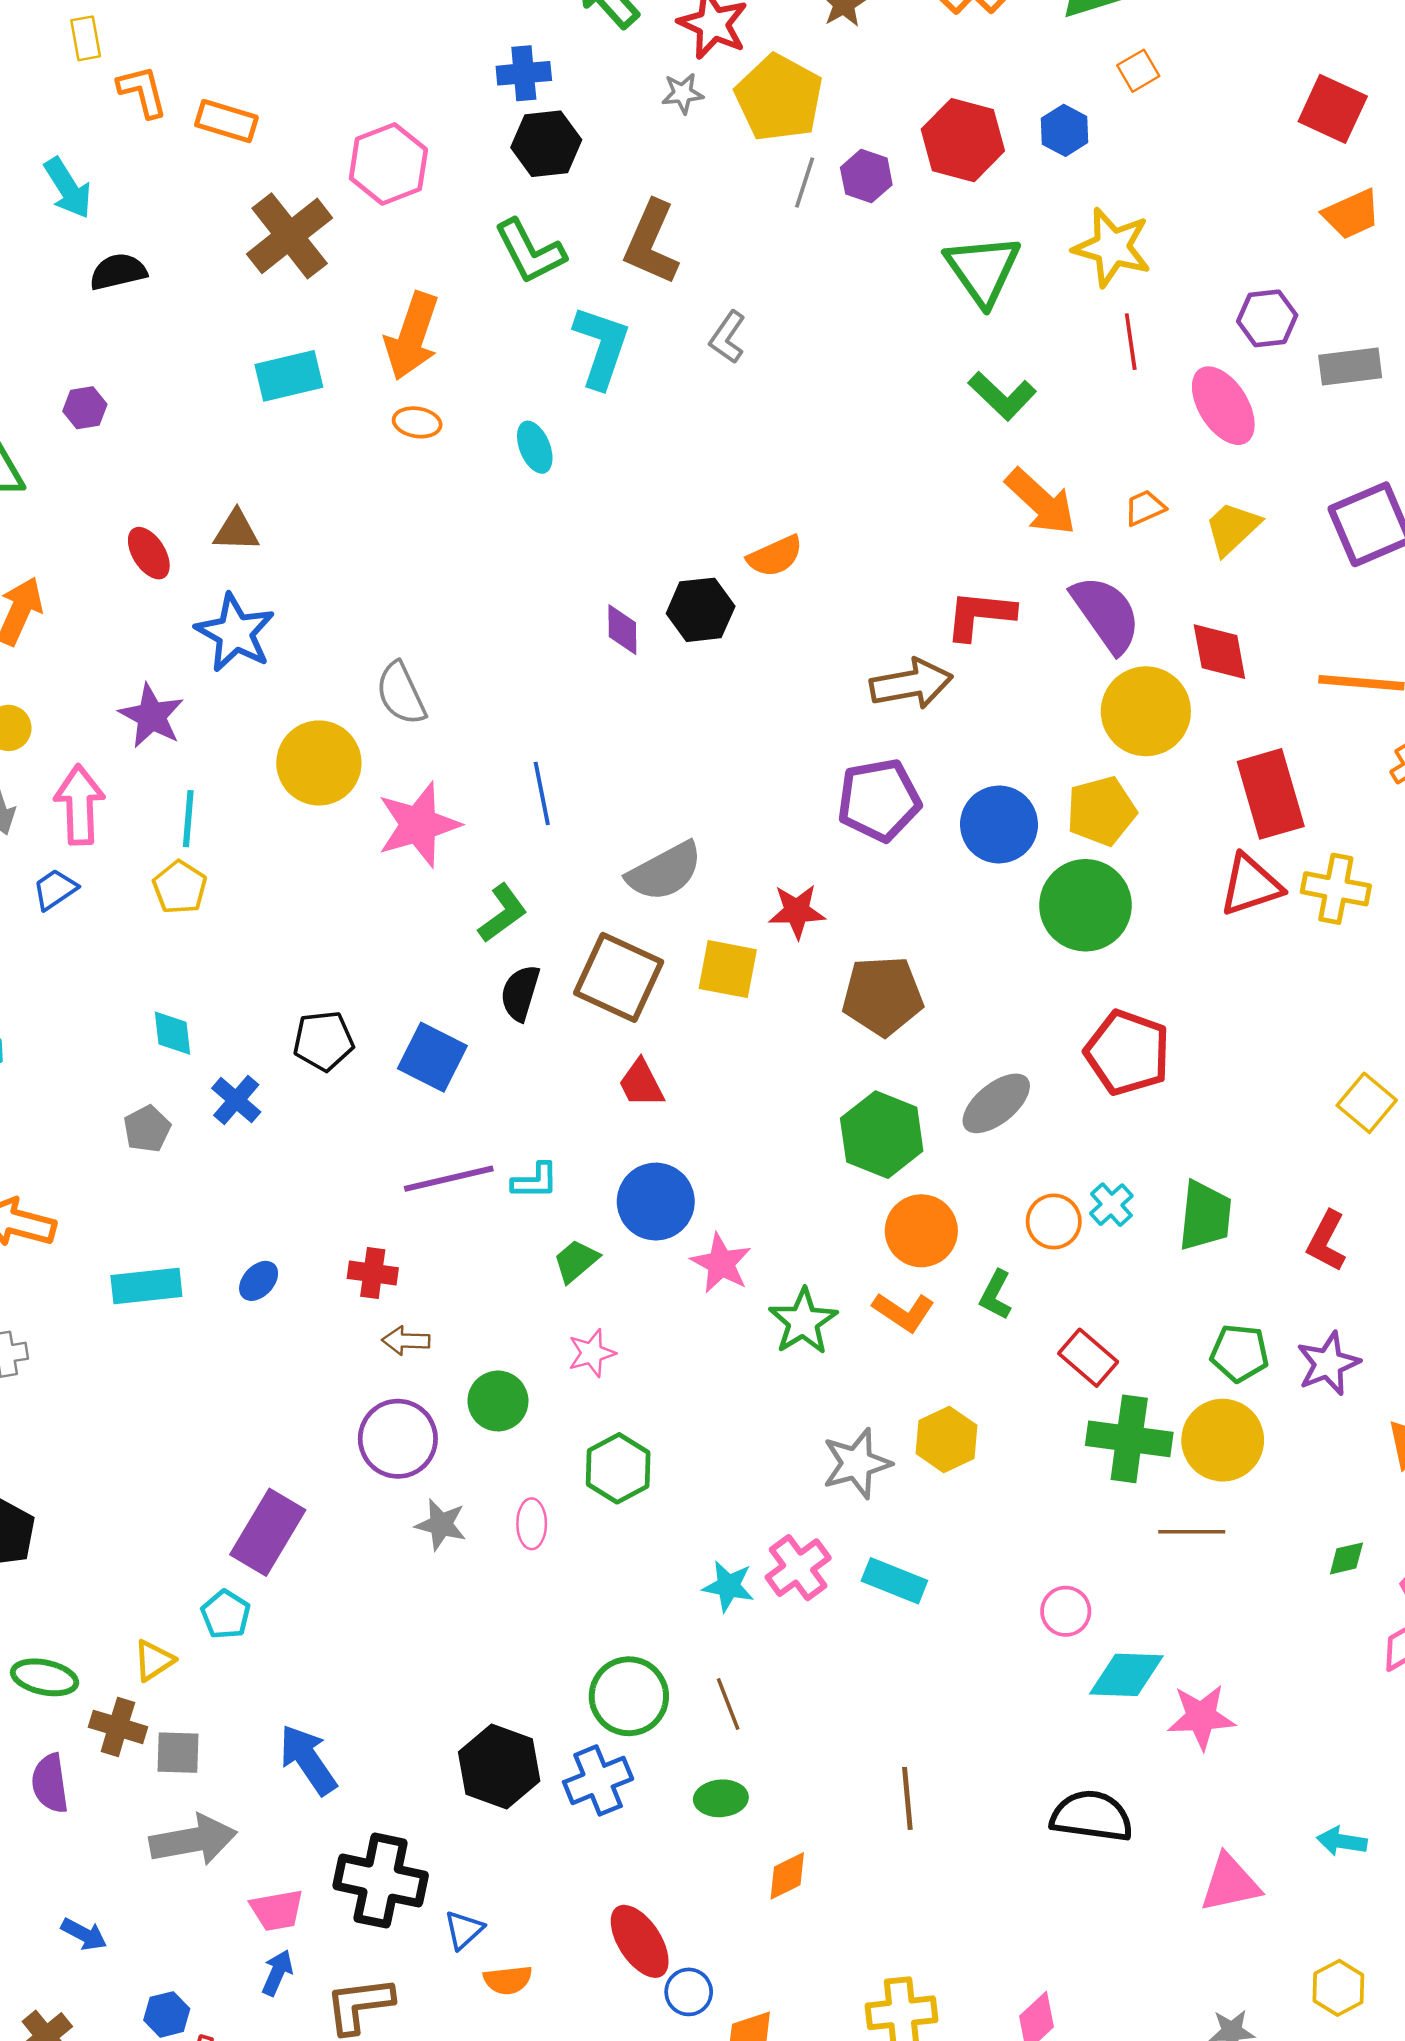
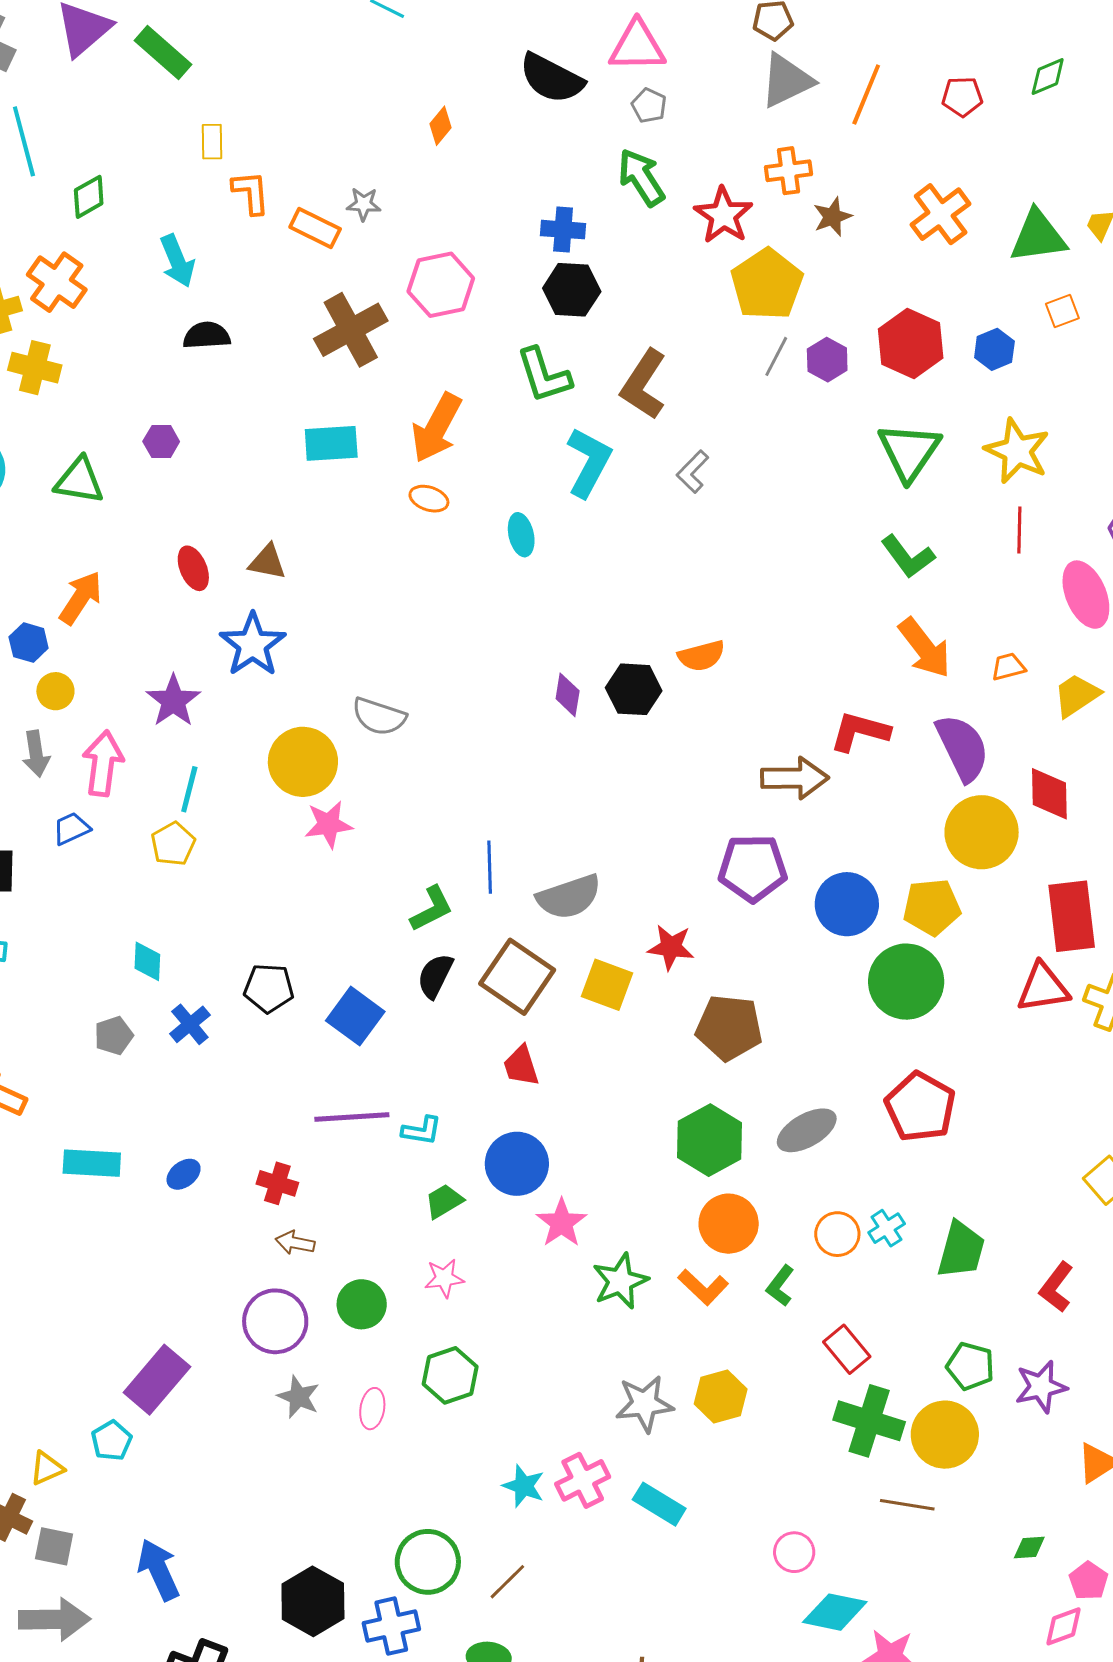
gray star: (683, 93) -> (364, 204), moved
gray semicircle: (401, 693) -> (379, 717), turned -56
blue line: (542, 793) -> (490, 867), moved
pink star: (419, 825) -> (329, 824), moved, size x0.7
brown line: (728, 1704) -> (507, 1582), turned 57

